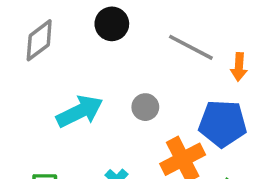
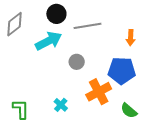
gray line: (191, 47) -> (88, 26), moved, turned -36
cyan arrow: (80, 111) -> (49, 41), moved

